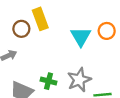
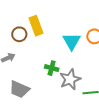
green cross: (49, 81) -> (52, 68), moved

